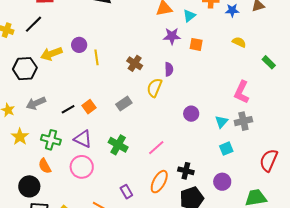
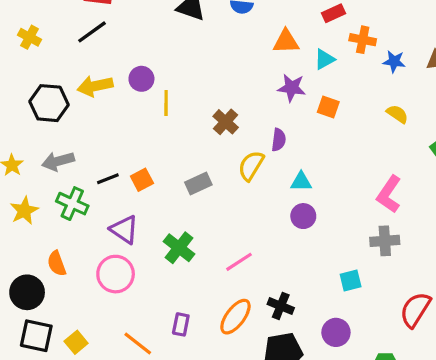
black line: (33, 24) -> (92, 32), moved
cyan triangle: (221, 122) -> (301, 182), moved, turned 40
green cross: (51, 140) -> (72, 204), moved
purple rectangle: (126, 192) -> (181, 324), turned 32

